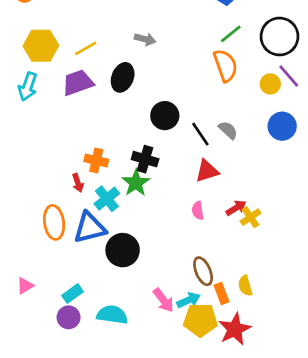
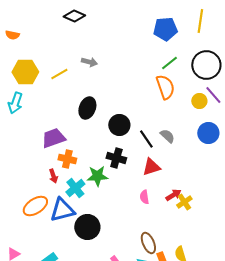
gray arrow: (145, 39) -> (89, 62), moved
black ellipse: (123, 77) -> (87, 108), moved
purple trapezoid: (78, 83) -> (53, 138), moved
black cross: (145, 159) -> (116, 158), moved
green star: (136, 183) -> (97, 176), turned 30
orange ellipse: (54, 222) -> (35, 206), turned 65

